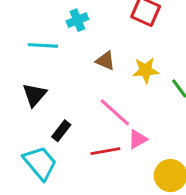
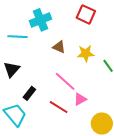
cyan cross: (77, 20) -> (40, 20), size x1.5
red line: (105, 151) -> (59, 107), turned 42

